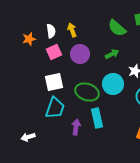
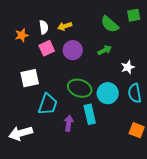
yellow arrow: (72, 30) -> (65, 26), turned -88
white square: (54, 82) -> (30, 78), moved
cyan circle: (113, 84) -> (108, 93), moved
white arrow: (28, 137) -> (21, 133), size x1.6

